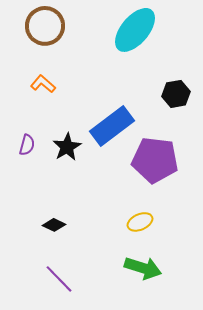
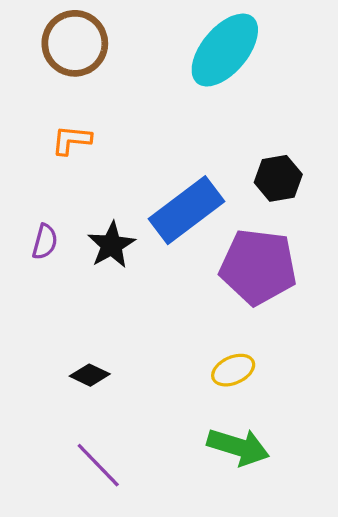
orange L-shape: (43, 84) -> (71, 140), turned -35
black hexagon: (176, 94) -> (278, 178), moved

